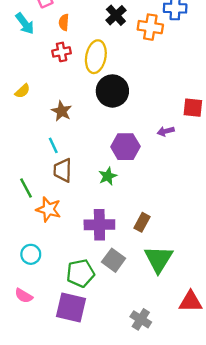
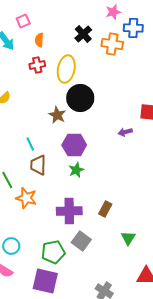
brown star: (62, 111) -> (57, 115), moved
purple hexagon: (125, 147) -> (74, 145), moved
cyan circle: (31, 254) -> (11, 246), moved
green triangle: (159, 259) -> (128, 238), moved, size x0.6

